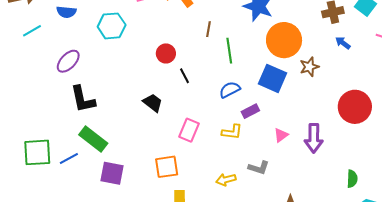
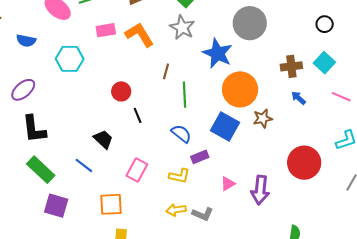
blue semicircle: (230, 90) -> (181, 134), turned 60
blue line: (69, 158) -> (84, 165), moved, turned 60
yellow arrow: (226, 180) -> (176, 210), moved

